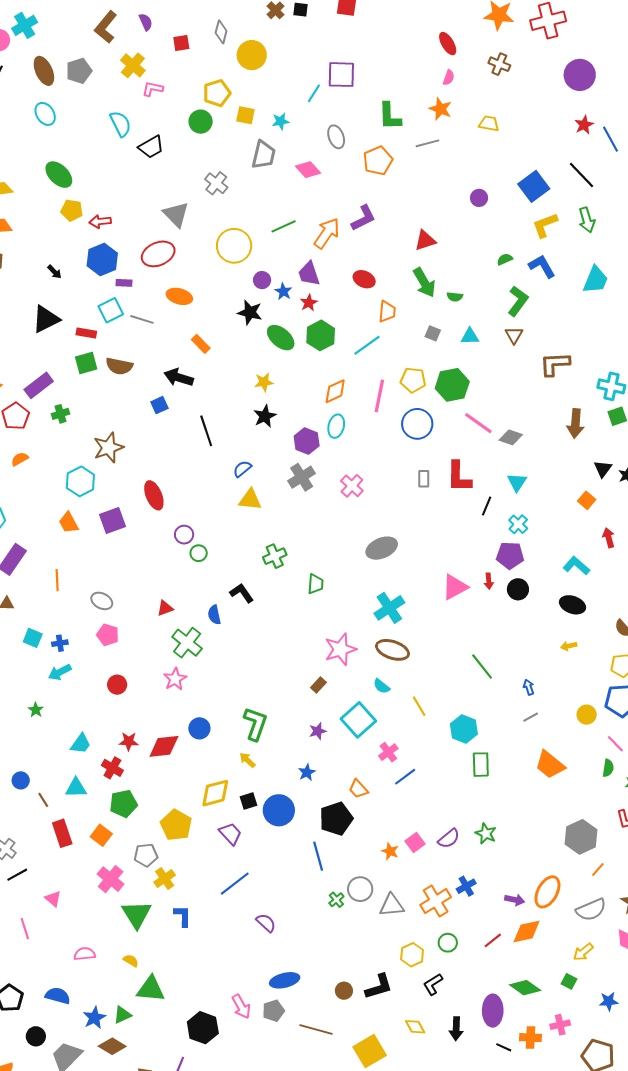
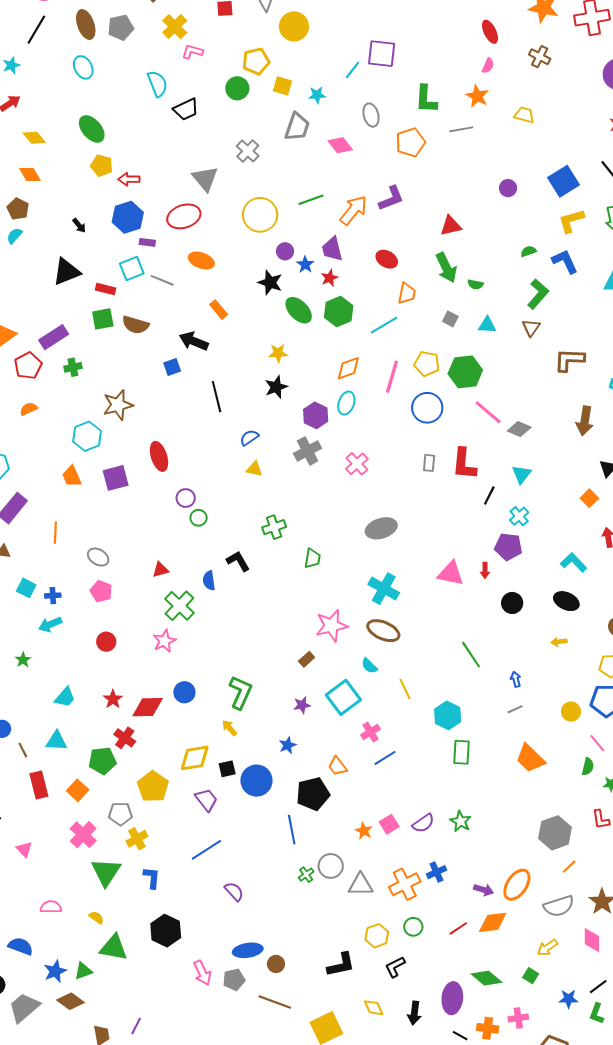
yellow triangle: (250, 500) -> (254, 469), size x0.7
pink triangle: (455, 587) -> (451, 573), turned 36
black circle: (518, 589) -> (512, 603), moved
cyan cross: (389, 608) -> (384, 589), turned -32
red star: (129, 741) -> (113, 699), turned 30
red cross: (112, 768) -> (125, 738), moved
brown circle: (344, 991) -> (276, 964), moved
black hexagon: (203, 1028) -> (166, 931), moved

